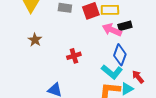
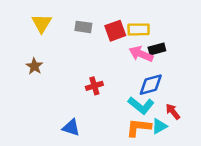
brown star: (35, 40) -> (34, 66), moved
blue diamond: (120, 55) -> (151, 85), turned 55

